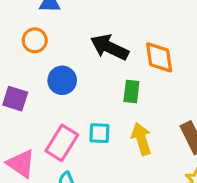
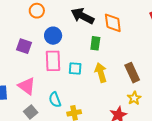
pink rectangle: (62, 143) -> (53, 61), moved, turned -35

